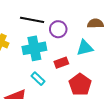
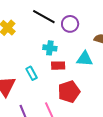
purple circle: (58, 29) -> (70, 24), moved
cyan cross: (34, 48) -> (50, 48), moved, size x0.6

